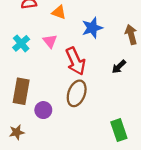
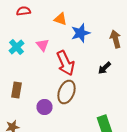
orange triangle: (59, 12) -> (60, 19), moved
brown rectangle: (21, 91) -> (16, 90), size x0.7
purple circle: (43, 110) -> (44, 107), moved

